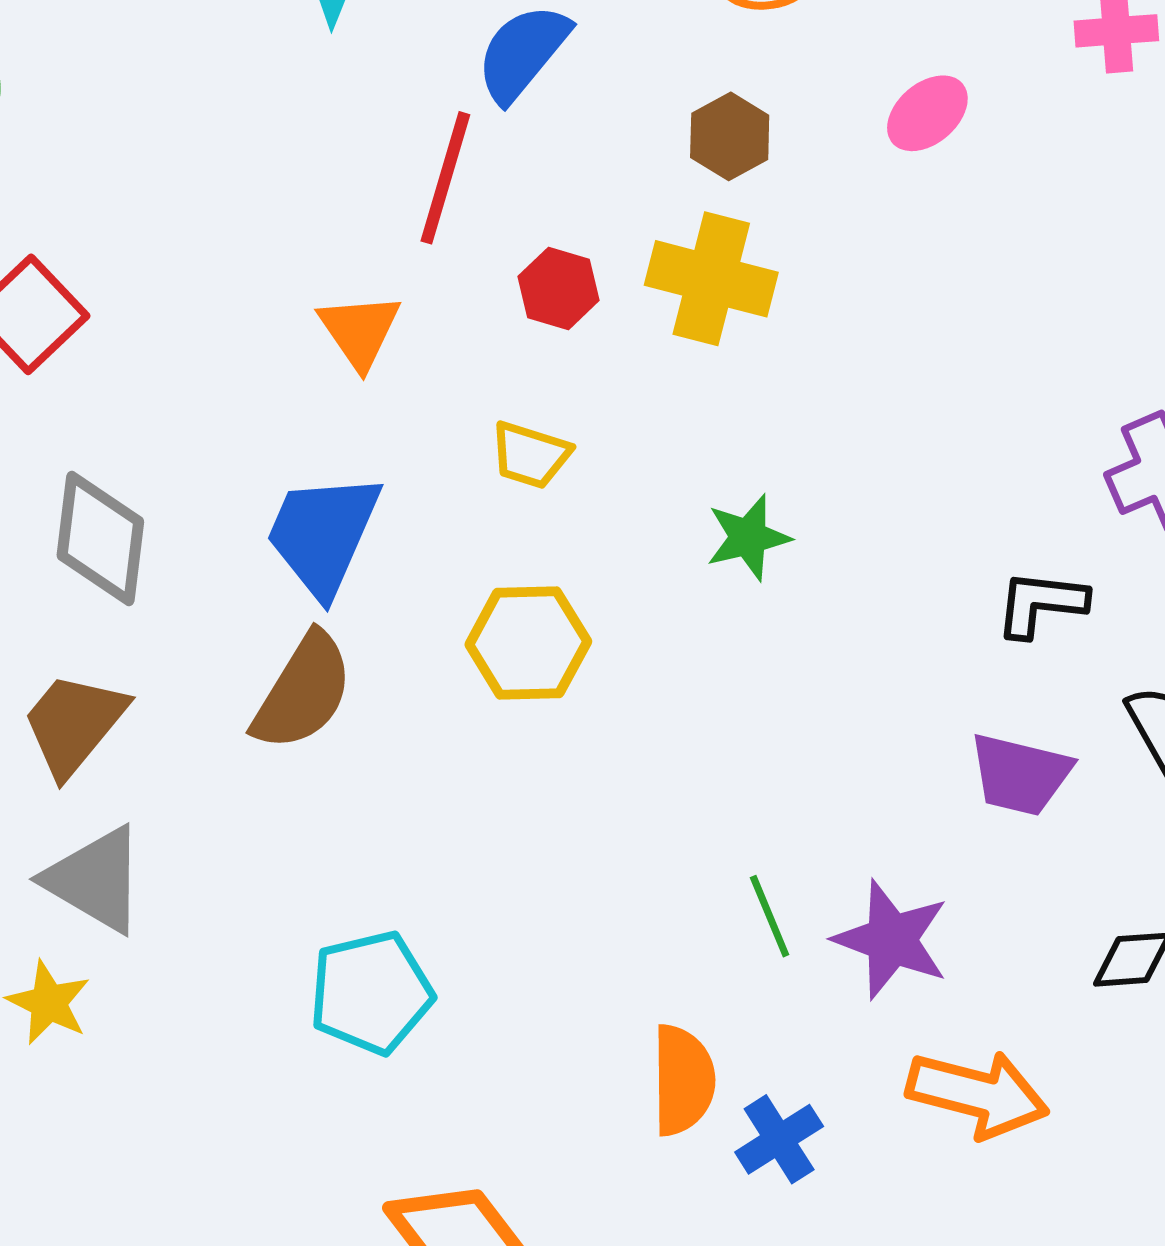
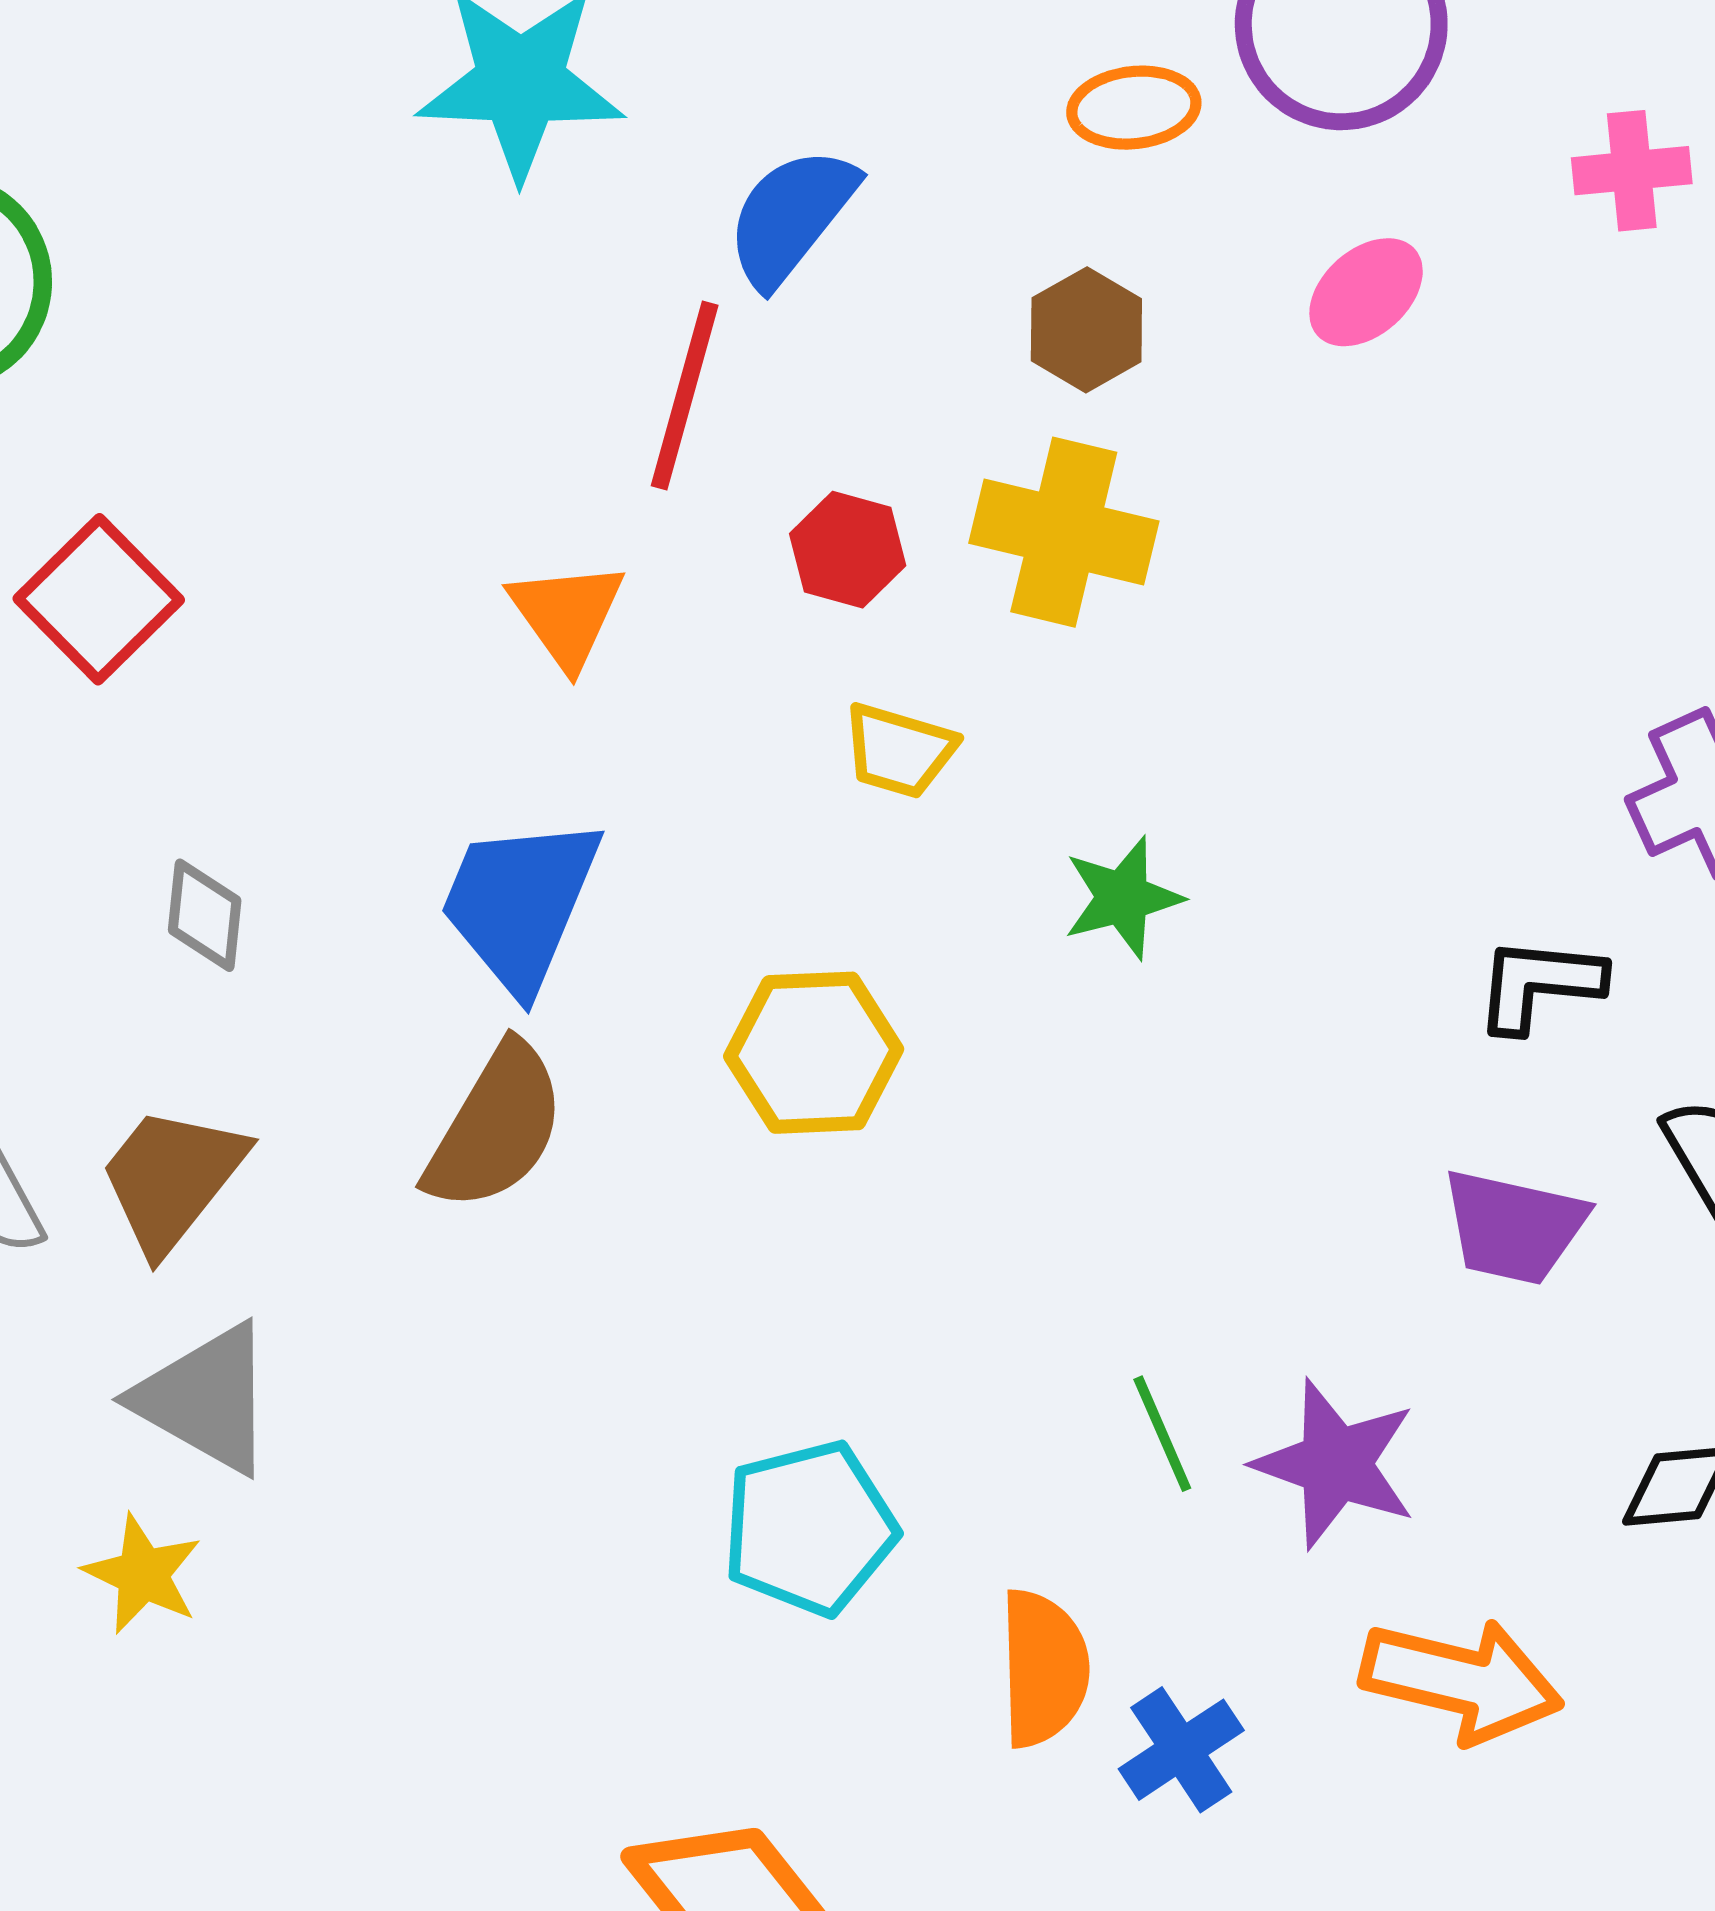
yellow trapezoid: (530, 455) -> (899, 751), moved
gray diamond: (100, 539) -> (205, 915), size x0.6
cyan pentagon: (371, 993) -> (809, 1528), moved

